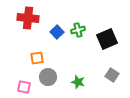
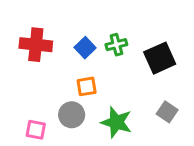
red cross: (28, 18) -> (36, 45), moved
orange square: (37, 58) -> (87, 86), moved
green star: (78, 82) -> (116, 122), size x1.5

